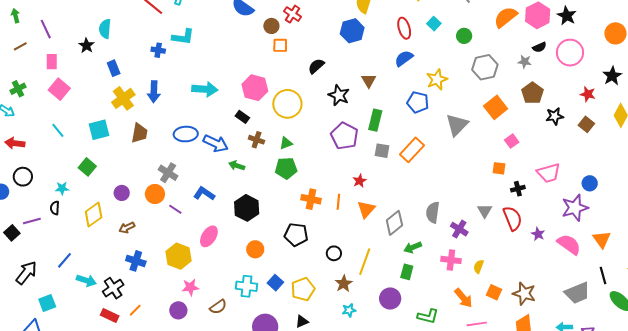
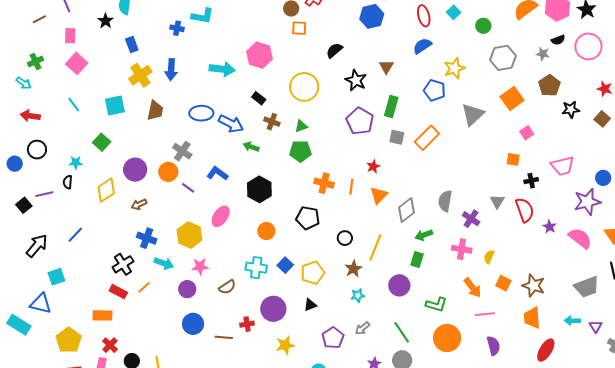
pink hexagon: (255, 88) -> (259, 55), moved
purple circle: (122, 193) -> (135, 170), size x1.5
cyan arrow: (86, 280) -> (164, 263), moved

